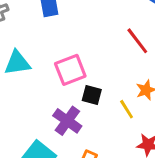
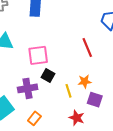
purple cross: (67, 121) -> (28, 88), turned 30

